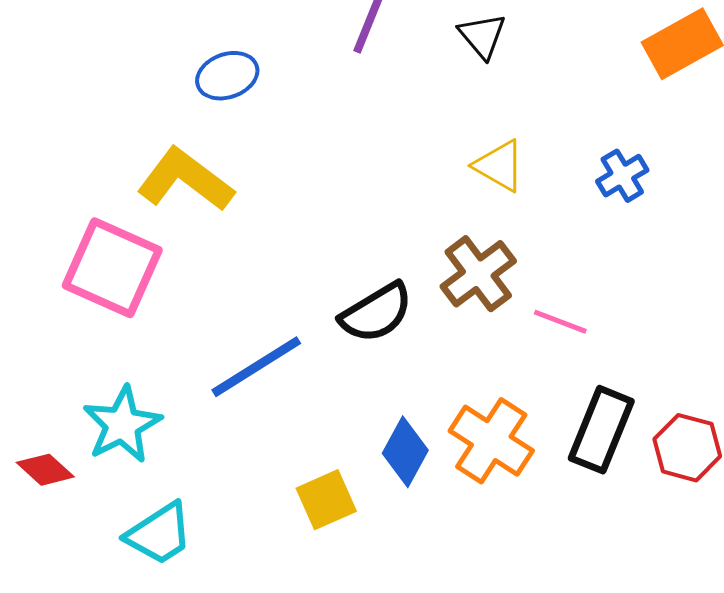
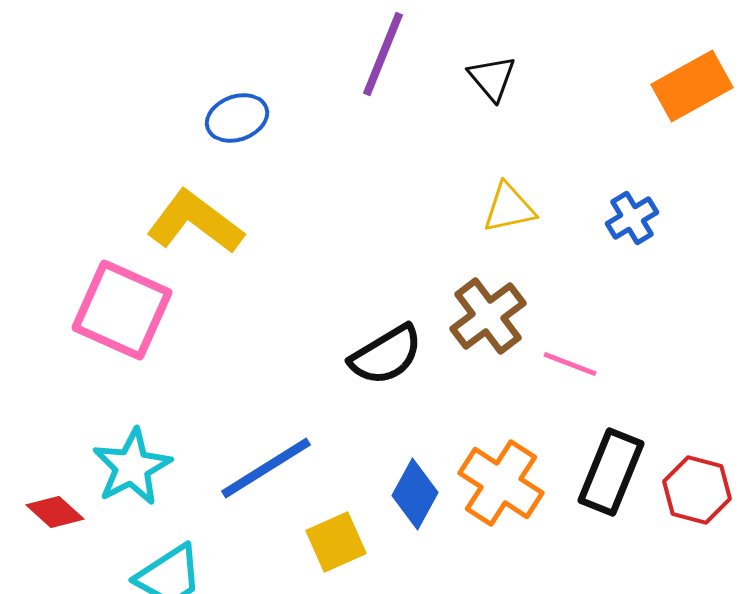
yellow triangle: (499, 166) -> (509, 208), turned -42
blue line: (256, 367) -> (266, 468), moved

